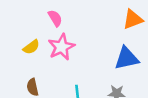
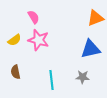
pink star: (61, 47) -> (39, 40), turned -30

